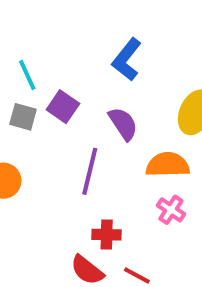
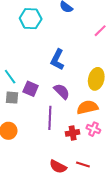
red cross: (107, 235) -> (73, 133), moved

